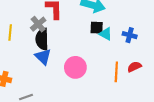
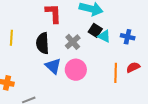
gray cross: (38, 24) -> (73, 42), moved
black square: (97, 28) -> (95, 30), turned 32
blue triangle: (43, 57) -> (53, 66), moved

